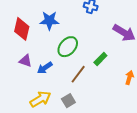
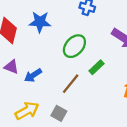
green ellipse: (68, 47) -> (74, 46), moved
gray square: (68, 101) -> (59, 113), turned -32

